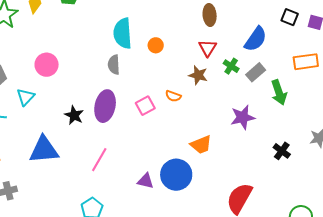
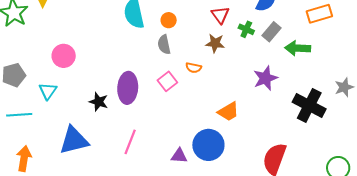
gray semicircle: (114, 65) -> (164, 45), moved
green arrow: (279, 92) -> (298, 48), turned 120
black cross: (282, 151) -> (309, 106), size x1.8

